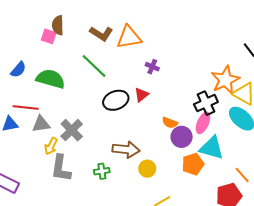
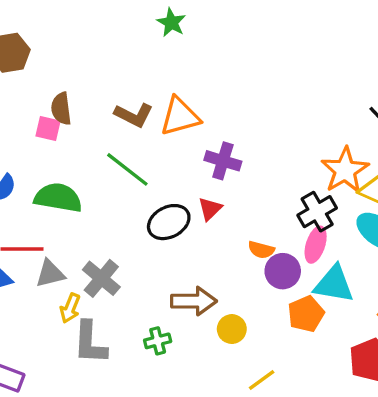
purple cross: (152, 67) -> (223, 161), size x1.5

